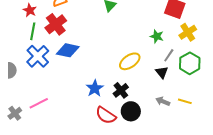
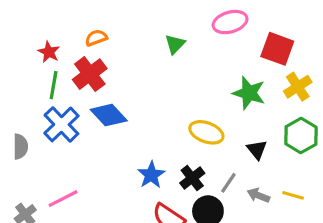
green star: (157, 36) -> (249, 93), size x1.5
blue diamond: (68, 50) -> (109, 115), turned 35
gray line: (169, 55) -> (228, 183), moved
yellow ellipse: (130, 61) -> (206, 132), turned 55

